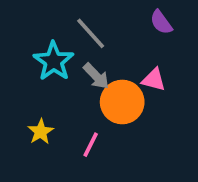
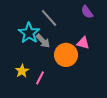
gray arrow: (96, 76) -> (43, 41), moved
pink line: (91, 145) -> (40, 78), moved

